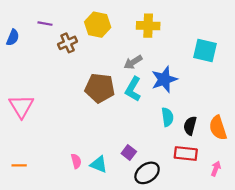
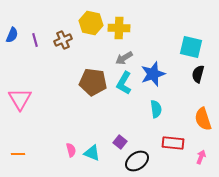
purple line: (45, 24) -> (35, 40), moved, turned 64
yellow cross: (148, 26) -> (119, 28), moved
black semicircle: (190, 126) -> (198, 74), moved

